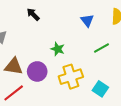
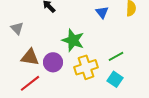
green line: (101, 48) -> (116, 56), moved
green star: (58, 49) -> (73, 40), size x1.6

